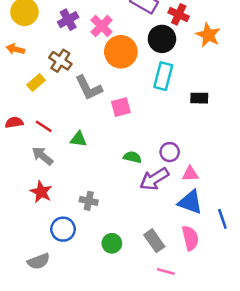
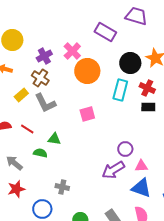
red cross: (179, 14) -> (147, 88), moved
purple cross: (68, 20) -> (44, 56), moved
black circle: (162, 39) -> (130, 63), moved
gray L-shape: (89, 88) -> (45, 103), moved
gray arrow: (42, 156) -> (14, 163), moved
green semicircle: (132, 157) -> (40, 153), moved
red star: (41, 192) -> (16, 189), moved, turned 30

